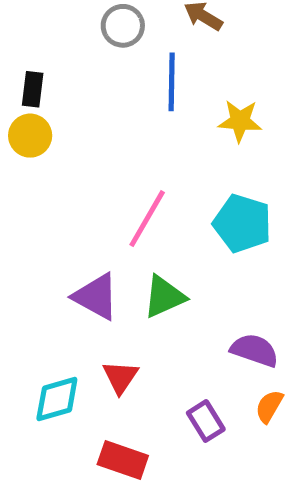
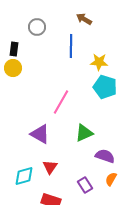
gray circle: (123, 26) -> (37, 27), moved
cyan pentagon: (242, 223) -> (105, 87), moved
green triangle: (164, 297) -> (84, 133), moved

